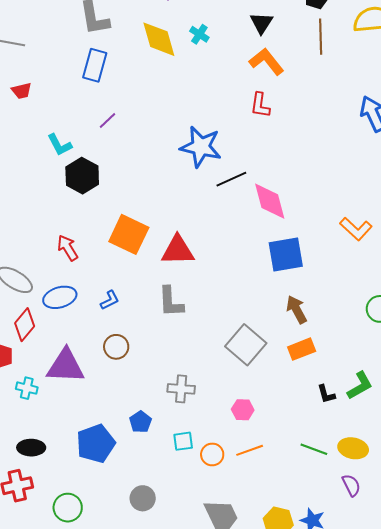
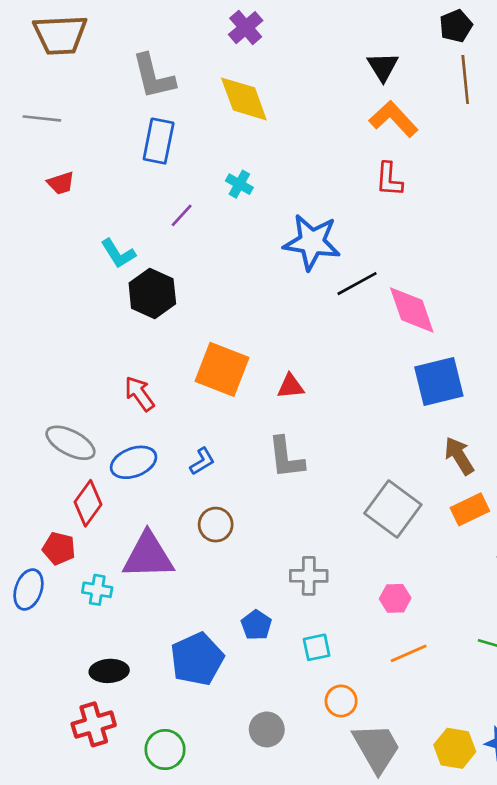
cyan cross: (199, 34) -> (239, 184), moved
red triangle: (178, 250) -> (291, 386), size x0.6
orange circle: (212, 454) -> (341, 701), moved

